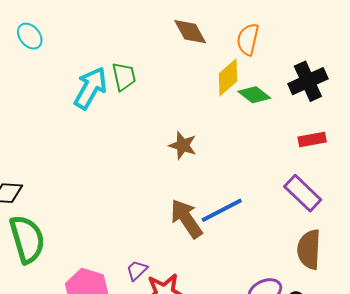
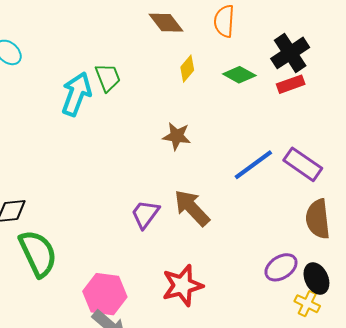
yellow diamond: (228, 77) -> (187, 69), moved, size x0.7
red rectangle: (312, 139) -> (291, 84), moved
blue line: (222, 210) -> (253, 165), moved
purple trapezoid: (137, 270) -> (145, 214), moved, size x1.4

